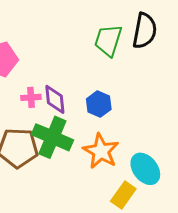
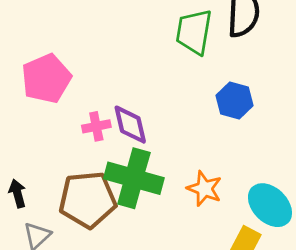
blue hexagon: (99, 104) -> (235, 100), moved
orange star: (101, 151) -> (204, 189), size x0.7

